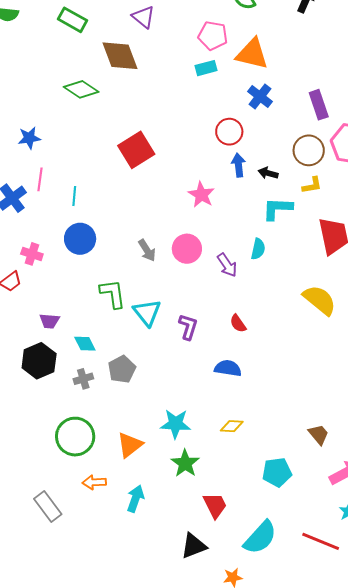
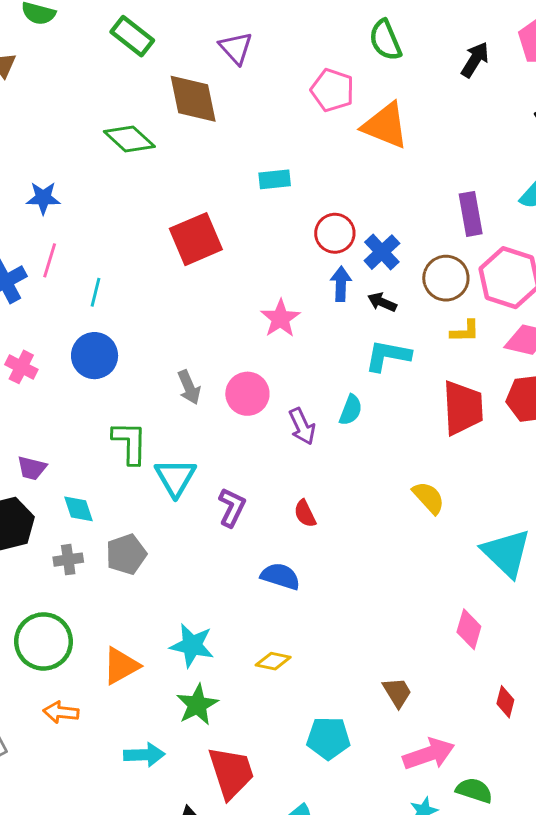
cyan rectangle: (206, 68) -> (275, 179), moved
blue cross: (260, 97) -> (382, 252), moved
yellow L-shape: (312, 185) -> (465, 331), moved
yellow semicircle: (320, 300) -> (429, 498), size x0.7
cyan arrow: (135, 499) -> (144, 755), moved, turned 60
red trapezoid: (215, 505) -> (231, 772), size x1.4

